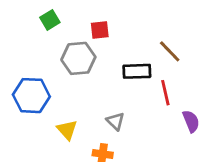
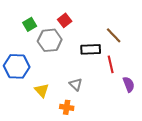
green square: (50, 20) -> (30, 24), moved
red square: (100, 30) -> (65, 20), turned -32

